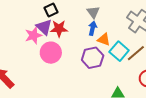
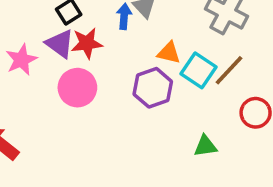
blue arrow: (93, 28) -> (124, 16), moved
pink star: (33, 35) -> (21, 60), moved

